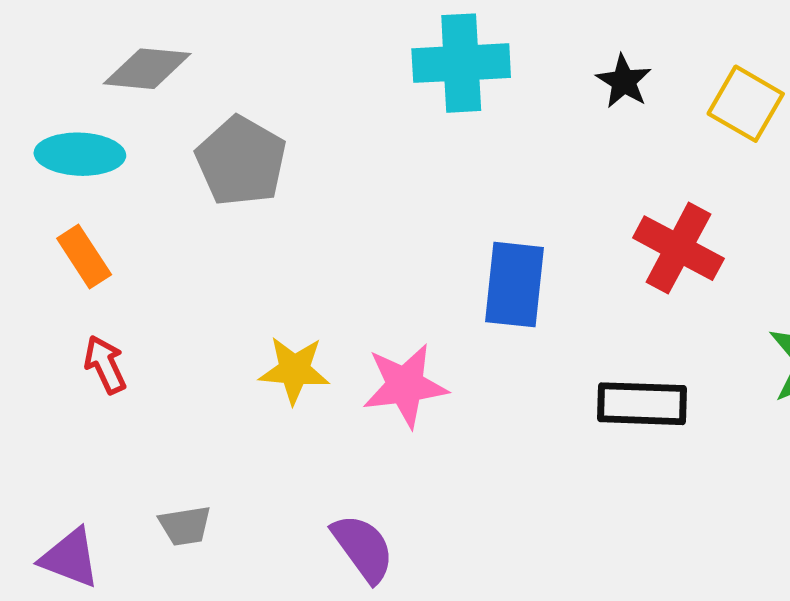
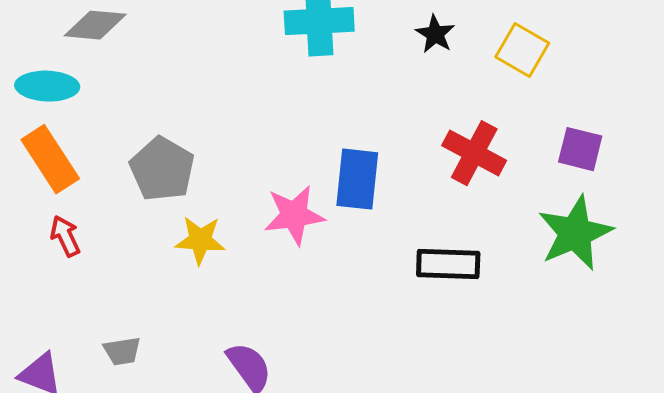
gray pentagon: (241, 161) -> (162, 169), moved
orange rectangle: (84, 257) -> (50, 159), size x1.5
pink star: (405, 385) -> (294, 215), moved

